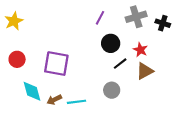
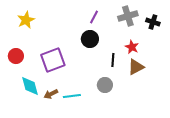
yellow star: (14, 21) -> (26, 20), moved
black circle: (111, 43) -> (90, 39), moved
purple square: (56, 64) -> (53, 60), turned -30
black line: (120, 64) -> (113, 60), turned -48

